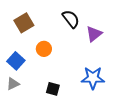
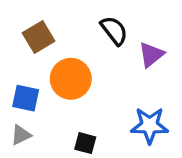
orange circle: (44, 49) -> (71, 79), size x1.6
blue square: (16, 61) -> (26, 98), turned -30

